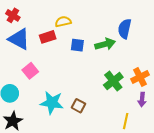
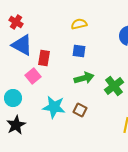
yellow semicircle: (63, 22) -> (79, 24), moved
red rectangle: (48, 37) -> (44, 58), moved, turned -63
green arrow: (105, 44) -> (84, 78), moved

